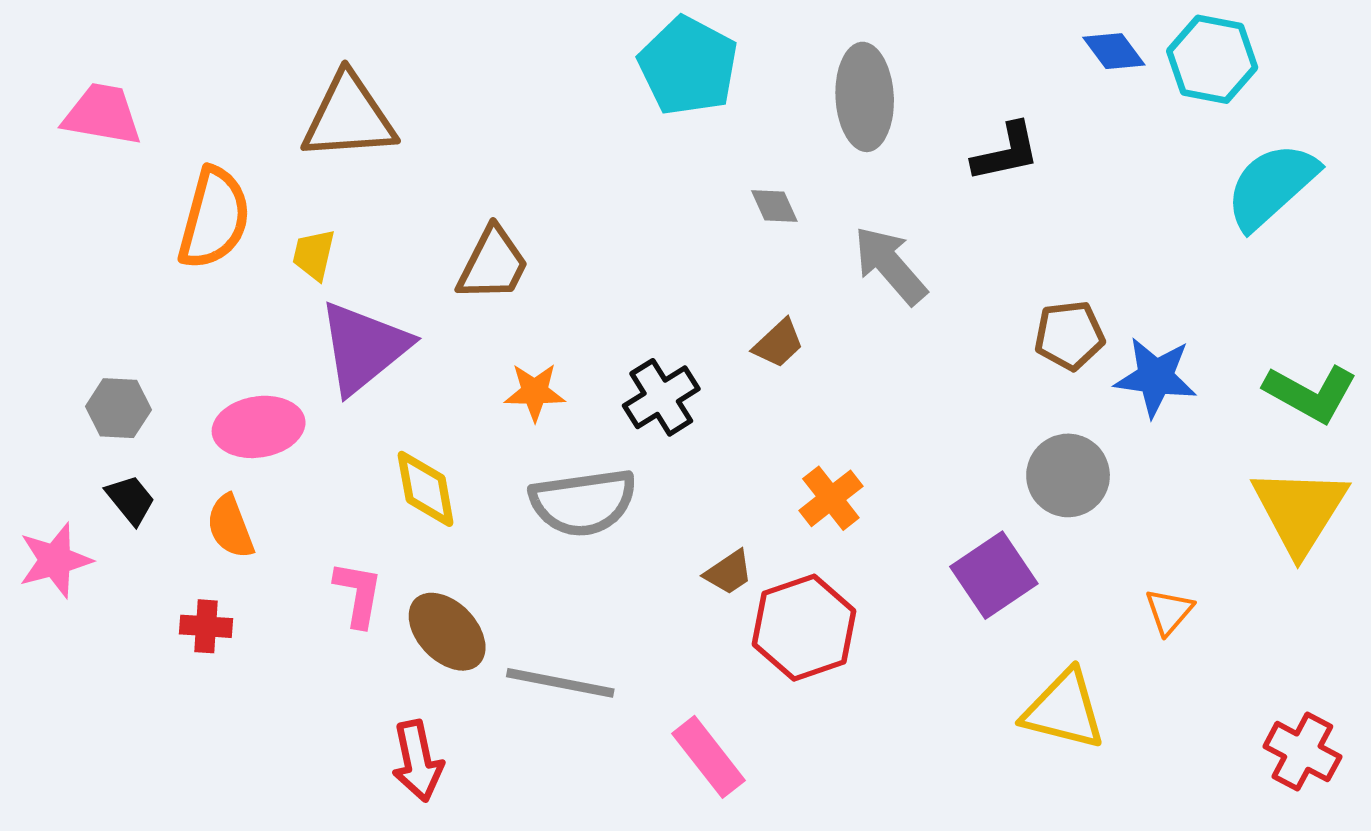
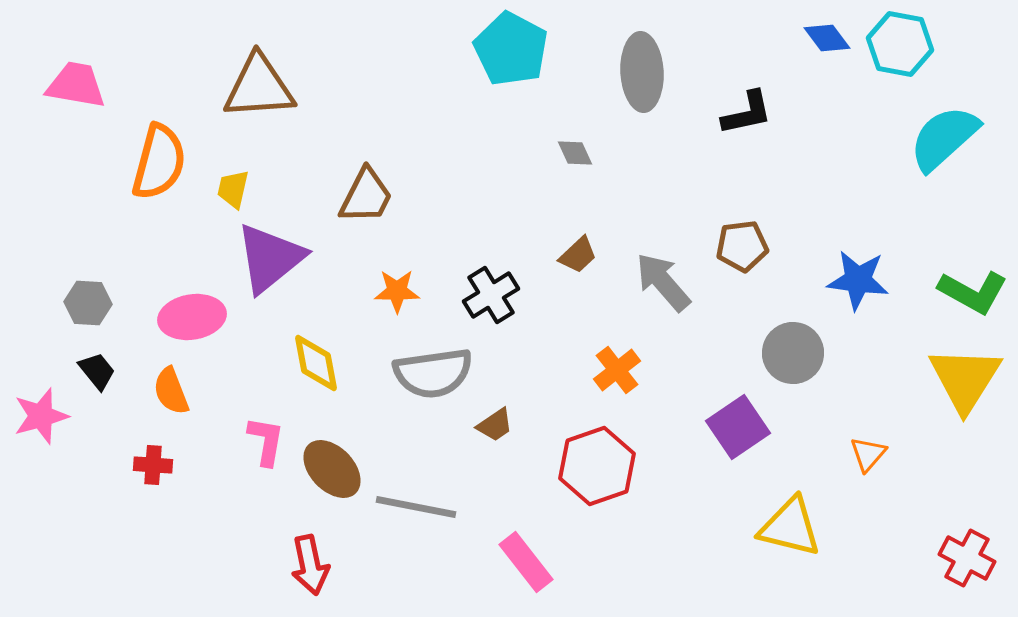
gray arrow: (890, 265) -> (663, 282), moved
brown pentagon: (1069, 335) -> (742, 246), moved
brown trapezoid: (729, 572) -> (495, 425), moved

